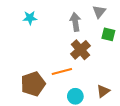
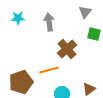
gray arrow: (75, 22) -> (49, 22), moved

